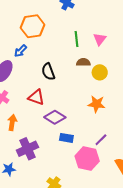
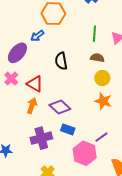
yellow circle: (100, 72) -> (102, 78), moved
red triangle: (36, 97) -> (35, 84), moved
orange arrow: (12, 122) -> (32, 106), moved
purple cross: (27, 149) -> (41, 138), moved

